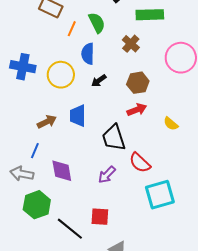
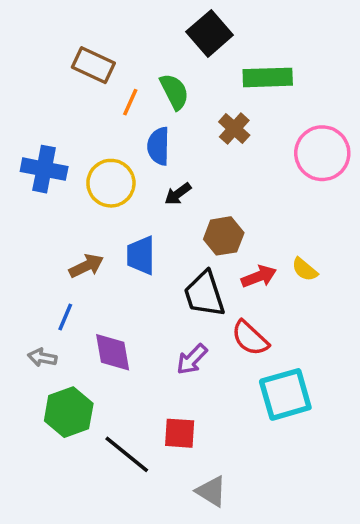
brown hexagon: (138, 83) -> (224, 236), moved
red arrow: (137, 110) -> (259, 276), moved
gray arrow: (22, 174) -> (42, 357), size x0.7

